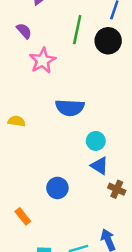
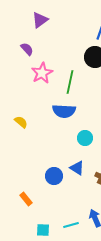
green line: (77, 30) -> (70, 82), moved
yellow semicircle: (17, 121) -> (21, 122), turned 32
blue triangle: (99, 166) -> (77, 168), moved

